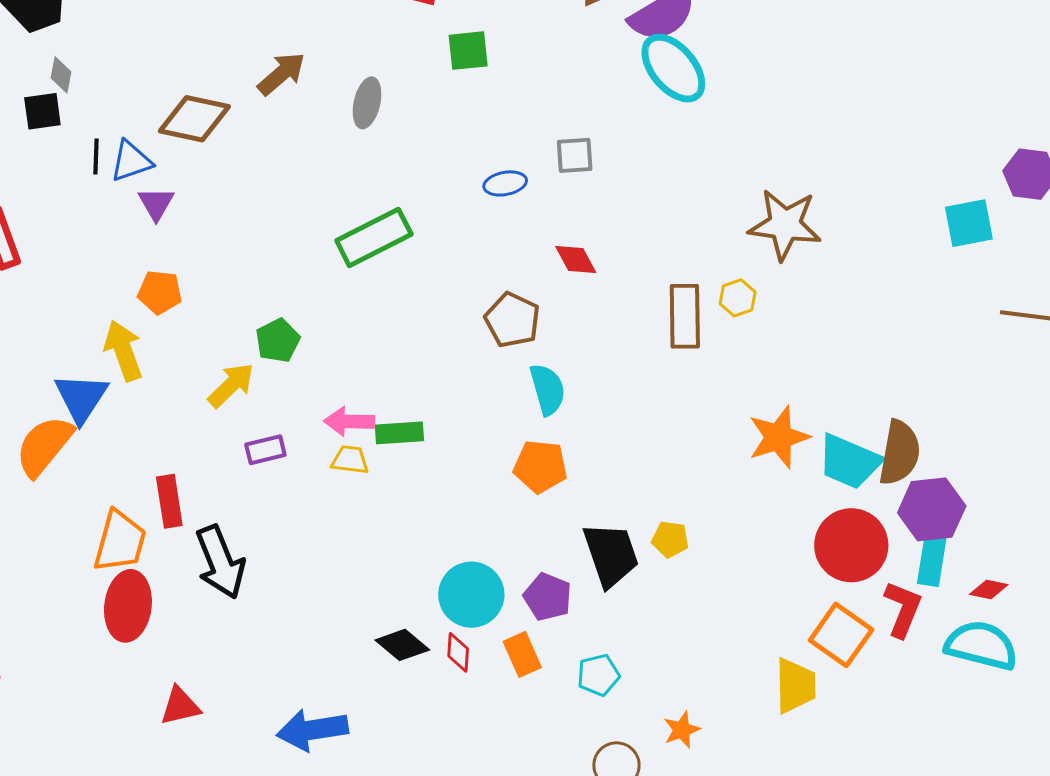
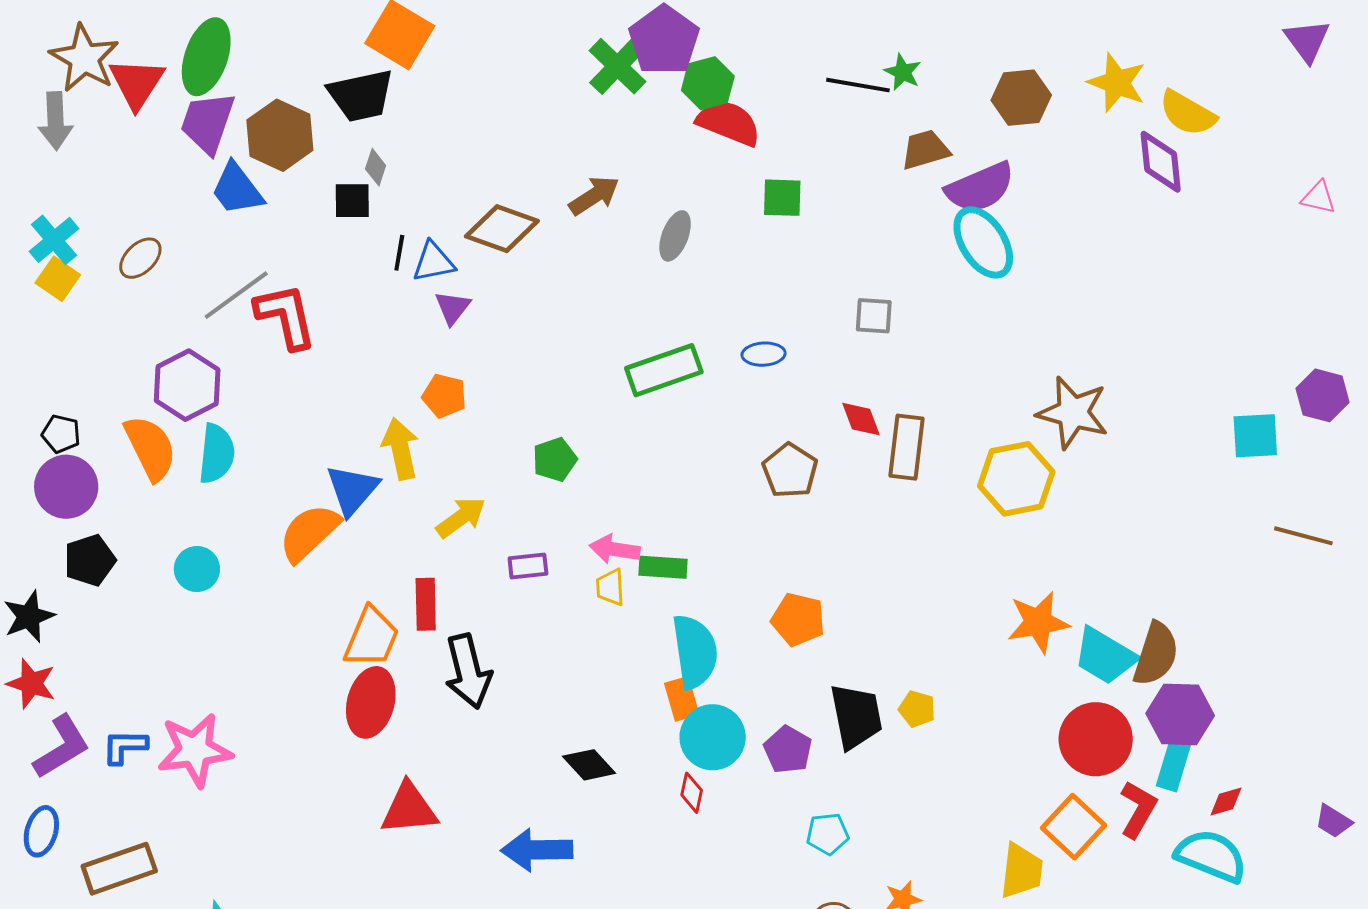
blue ellipse: (505, 183) -> (764, 354), moved
yellow hexagon: (738, 298) -> (1016, 479), size x2.0
brown rectangle: (685, 316) -> (907, 447), moved
yellow arrow: (231, 385) -> (461, 517), moved
cyan semicircle: (548, 389) -> (695, 652), moved, size x1.4
yellow trapezoid: (350, 460) -> (610, 587), turned -108
red diamond: (989, 590) -> (1226, 802), turned -36
black diamond: (402, 645) -> (589, 765), moved
orange rectangle: (522, 654) -> (682, 699), moved
red triangle: (180, 706) -> (409, 809), size x1.4

